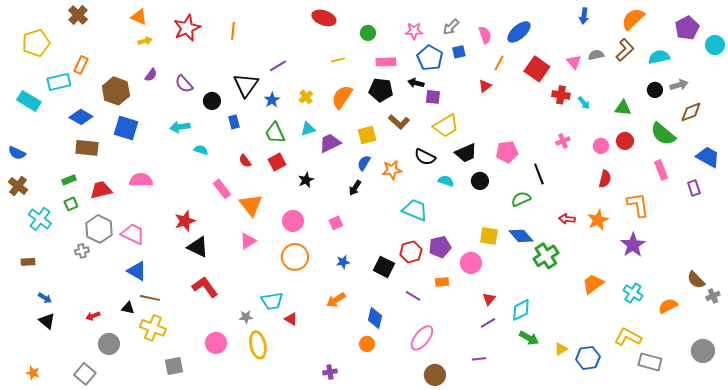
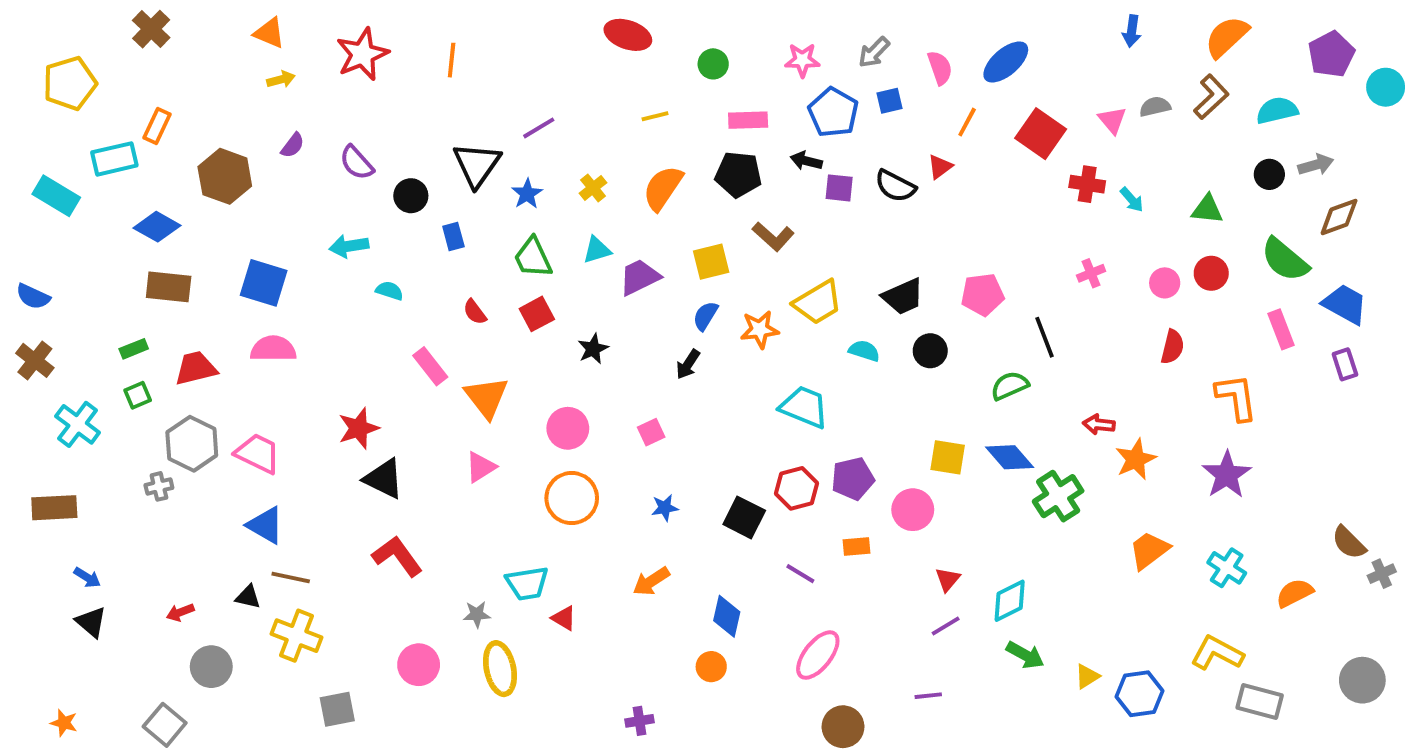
yellow trapezoid: (446, 126) -> (818, 302), moved
blue square: (126, 128) -> (264, 283), moved
black semicircle: (425, 157) -> (895, 186), moved
blue trapezoid: (708, 157) -> (1345, 304), moved
orange star: (598, 220) -> (1136, 459), moved
brown rectangle: (28, 262) -> (54, 508), size x1.6

